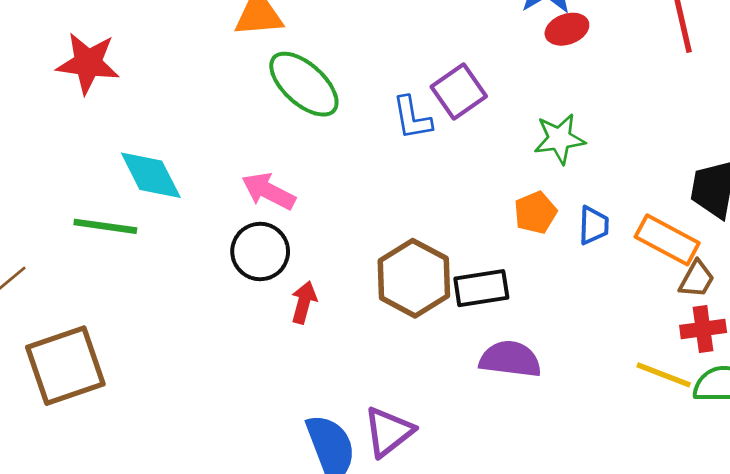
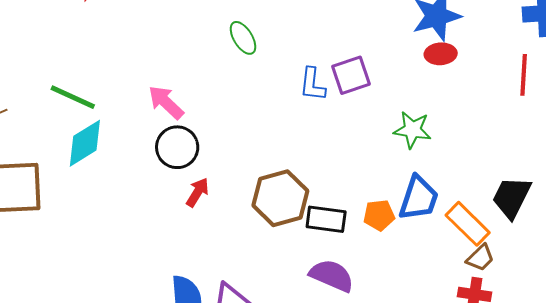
green ellipse: (304, 84) -> (243, 38), size x0.6
cyan diamond: (151, 175) -> (85, 143), moved, turned 69
pink arrow: (269, 191) -> (166, 102), moved
orange pentagon: (535, 213) -> (379, 215), moved
blue trapezoid: (594, 225) -> (419, 198), size x1.6

